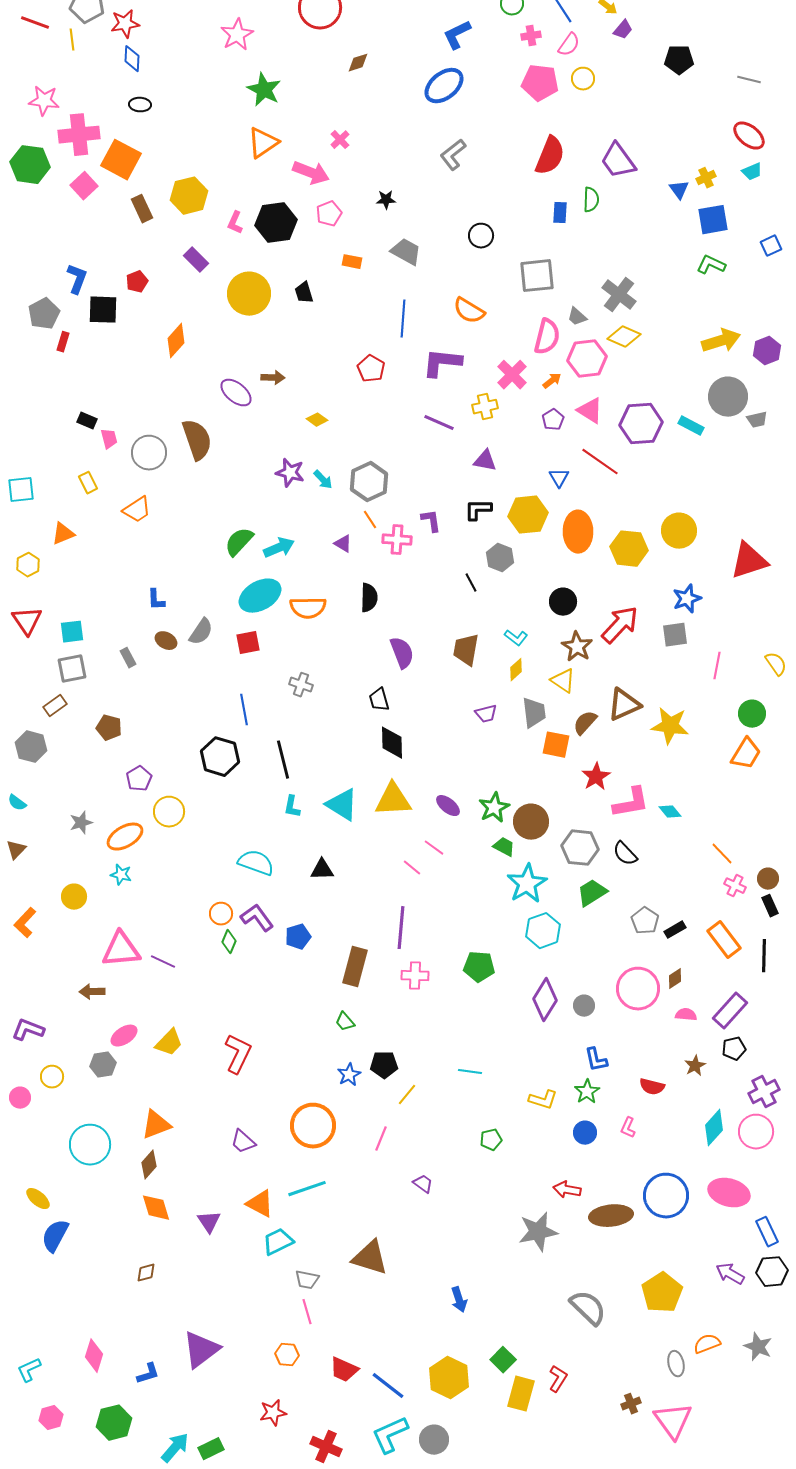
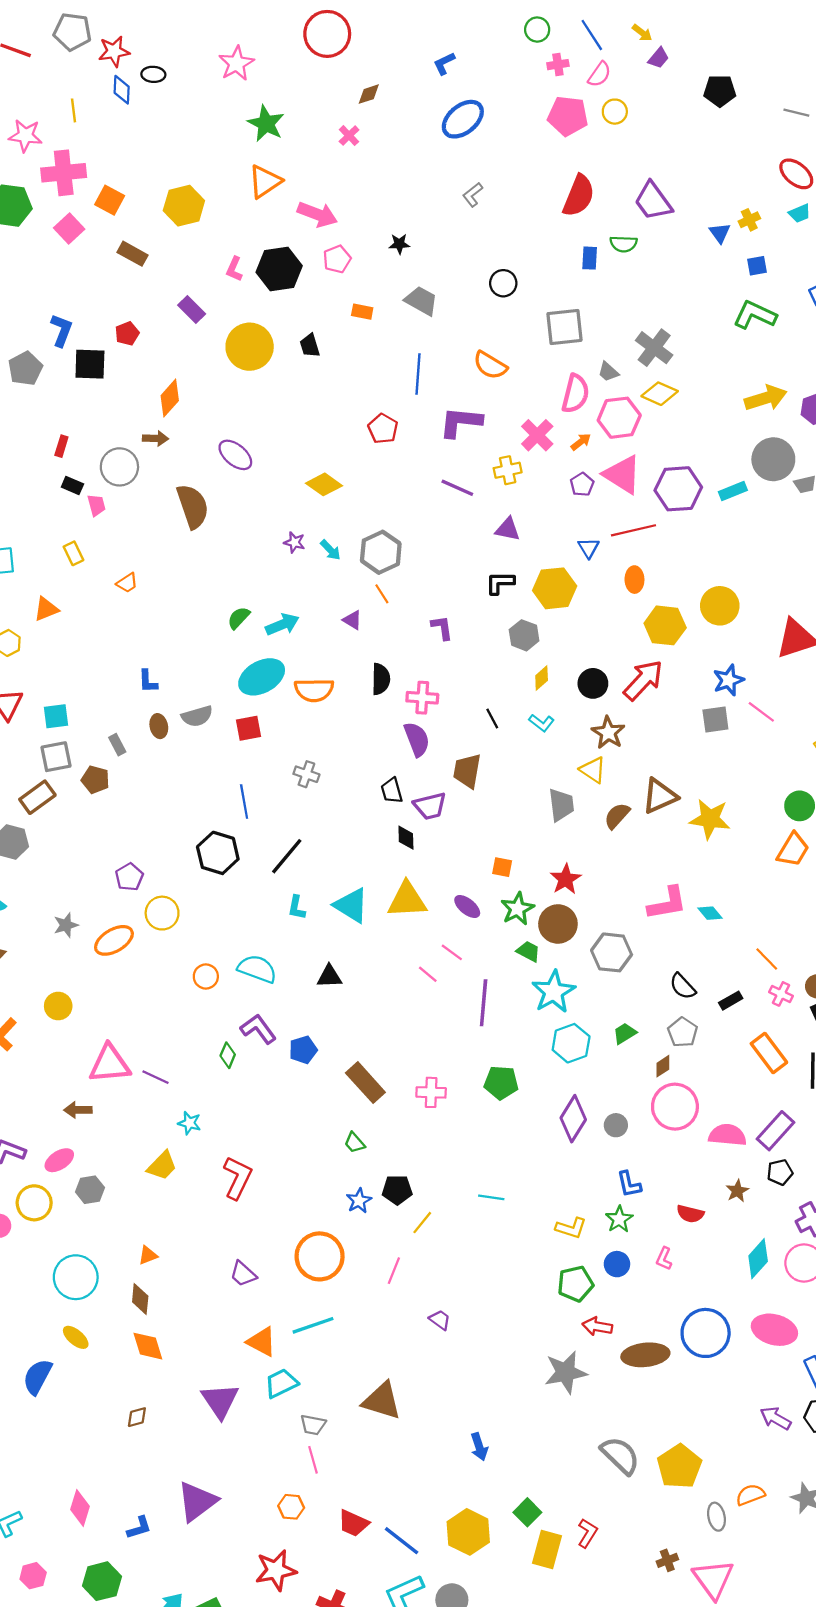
blue L-shape: (457, 35) -> (444, 63), moved, size x0.7
yellow line: (72, 40) -> (74, 110), moved
black ellipse: (140, 105) -> (153, 74), moved
pink cross: (340, 140) -> (349, 136), moved
gray L-shape: (453, 155) -> (473, 195), size x0.7
orange square: (121, 160) -> (110, 200), size x0.7
yellow hexagon: (189, 196) -> (184, 206), moved
green semicircle: (591, 200) -> (624, 244), turned 90
brown rectangle: (142, 209) -> (133, 254), turned -36
blue square: (713, 220) -> (757, 266), size x0.6
green L-shape: (711, 265) -> (755, 315), size x1.4
red rectangle: (63, 342) -> (61, 446), moved
brown arrow: (273, 378) -> (156, 438), moved
pink triangle: (590, 411) -> (622, 475), size x1.4
yellow diamond: (317, 420) -> (324, 484), size x1.5
cyan rectangle: (691, 426) -> (733, 491), turned -50
gray circle: (149, 453) -> (119, 467), moved
red line: (600, 462) -> (633, 530), turned -48
purple star: (290, 473) -> (294, 542), size x0.7
orange trapezoid: (137, 510) -> (127, 583), size x0.7
purple L-shape: (431, 521) -> (442, 628), moved
orange ellipse: (578, 532) -> (634, 580), moved, size x0.6
pink cross: (397, 540) -> (422, 698), moved
green semicircle: (239, 542) -> (239, 618), size x0.7
black line: (471, 583) -> (492, 718), moved
red arrow: (620, 625) -> (643, 680), moved
gray semicircle: (201, 632) -> (197, 716), turned 40
brown ellipse: (166, 641) -> (159, 726), turned 50
brown trapezoid: (466, 650) -> (467, 771), moved
pink line: (717, 666) -> (761, 712), moved, turned -64
yellow diamond: (516, 670) -> (542, 678), moved
brown rectangle: (55, 706) -> (37, 797), size x1.4
purple trapezoid: (486, 714) -> (430, 806), moved, size x1.4
brown pentagon: (109, 728) -> (95, 780), moved
black diamond: (392, 743) -> (406, 838), size x0.7
orange square: (556, 745) -> (502, 867), moved, size x0.7
black line: (283, 760) -> (287, 856), turned 54
red star: (596, 777) -> (566, 879), moved
black semicircle: (625, 854) -> (683, 986), moved
cyan star: (121, 875) -> (189, 1123), moved
green trapezoid: (592, 893) -> (625, 1033), moved, size x0.7
orange circle: (221, 914) -> (206, 976), moved
purple line: (401, 928) -> (484, 1003), moved
black rectangle: (675, 930) -> (731, 1001), moved
brown rectangle: (355, 967) -> (365, 1083), turned -57
brown diamond: (675, 979) -> (663, 1066), moved
pink semicircle: (686, 1015) -> (727, 1135), size x1.6
pink ellipse: (124, 1036) -> (59, 1160), moved
yellow circle: (52, 1077) -> (34, 1203), size x1.4
orange triangle: (156, 1125) -> (148, 1255), size x0.6
green pentagon: (491, 1140) -> (575, 1284), moved, size x1.5
brown diamond: (149, 1165) -> (140, 1299), turned -36
yellow ellipse: (38, 1199) -> (76, 1337), moved
purple triangle: (209, 1222) -> (220, 1401), moved, size x1.5
yellow pentagon: (662, 1293) -> (679, 1466), moved
red star: (273, 1413) -> (276, 1570), size x1.4

